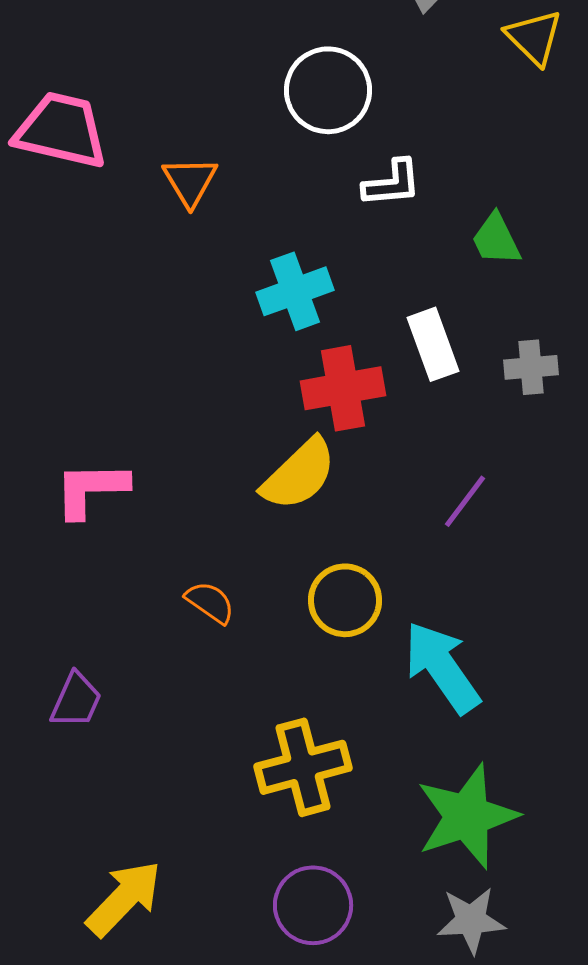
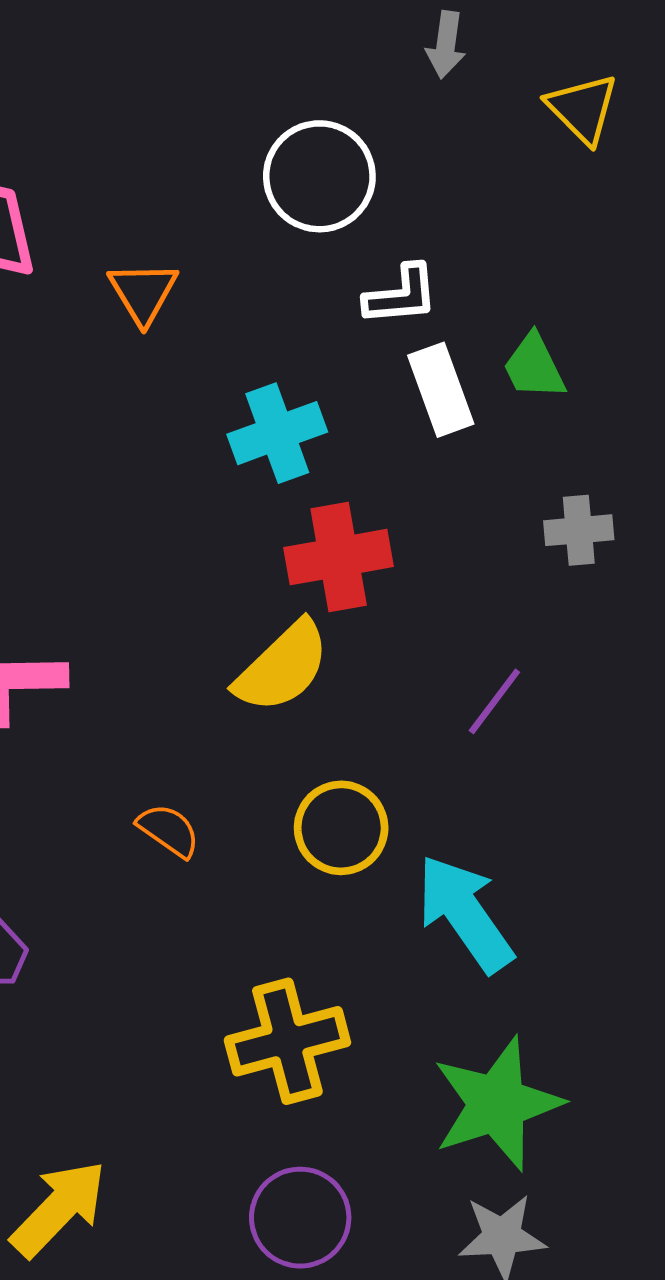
white rectangle: (433, 344) -> (441, 390), moved

